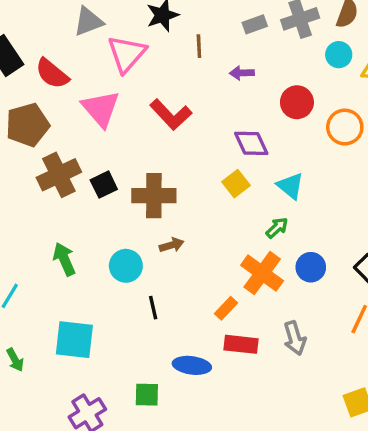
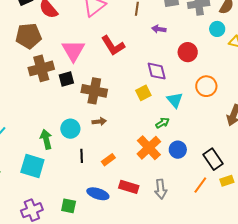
pink triangle: (101, 109) -> (73, 51), moved
orange circle: (345, 127) -> (206, 86), moved
green arrow: (64, 259) -> (46, 139), moved
orange rectangle: (226, 308) -> (108, 160), moved

